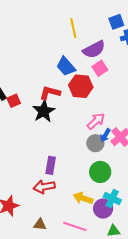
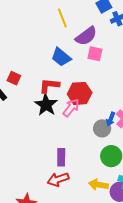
pink square: (100, 68) -> (95, 54), turned -35
red hexagon: (81, 86) -> (80, 93), moved
red square: (14, 101) -> (14, 78), moved, turned -32
pink arrow: (96, 121) -> (71, 108), moved

